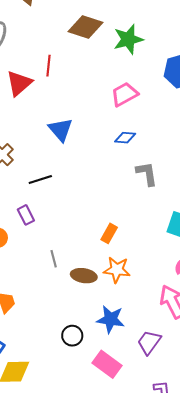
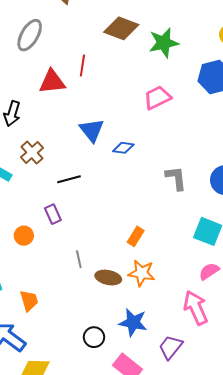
red triangle: (19, 83) -> (52, 82), turned 32
blue diamond: (125, 138) -> (123, 148), moved

